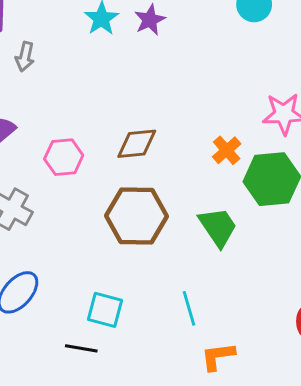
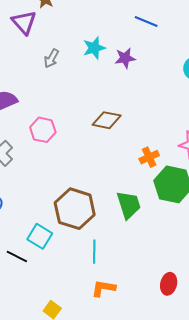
gray arrow: (25, 57) -> (51, 58), moved
brown diamond: (137, 144) -> (107, 120), moved
brown hexagon: (136, 216) -> (75, 209), moved

